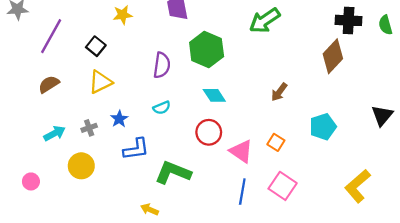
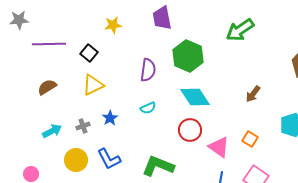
purple line: (51, 36) -> (49, 44), turned 60
cyan diamond: (214, 95) -> (195, 97), size x1.4
blue L-shape: (136, 149) -> (109, 159), moved, turned 70

